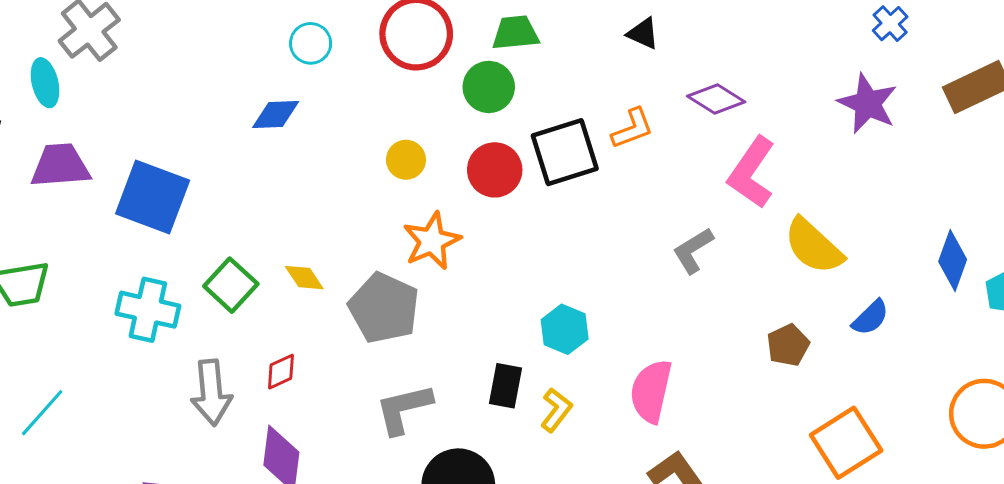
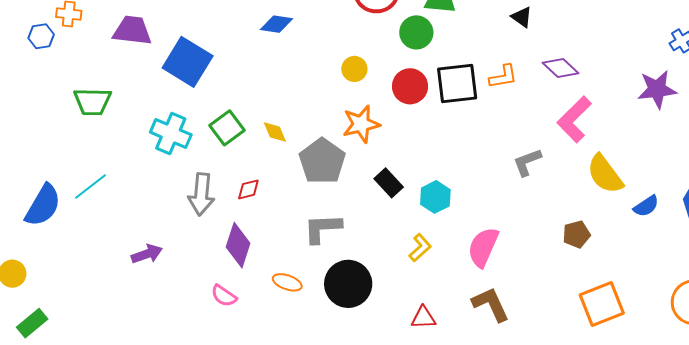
purple star: (868, 104) -> (657, 89), turned 30
blue semicircle: (870, 318) -> (646, 206), moved
black rectangle: (506, 386) -> (389, 183), moved, turned -64

